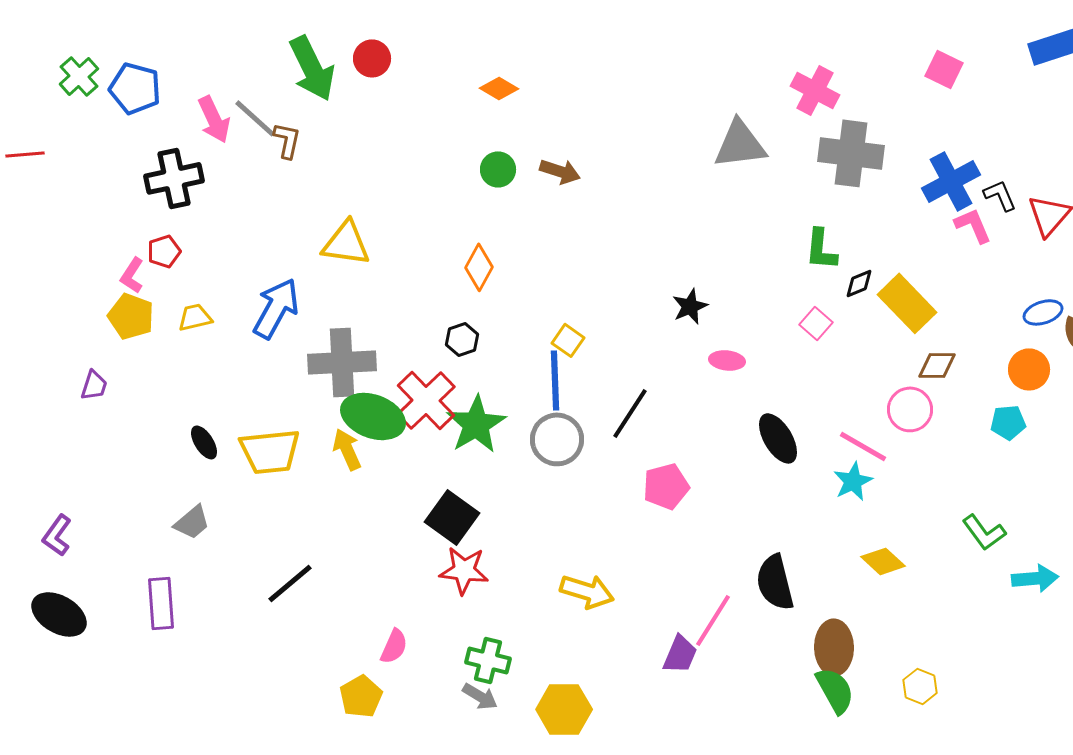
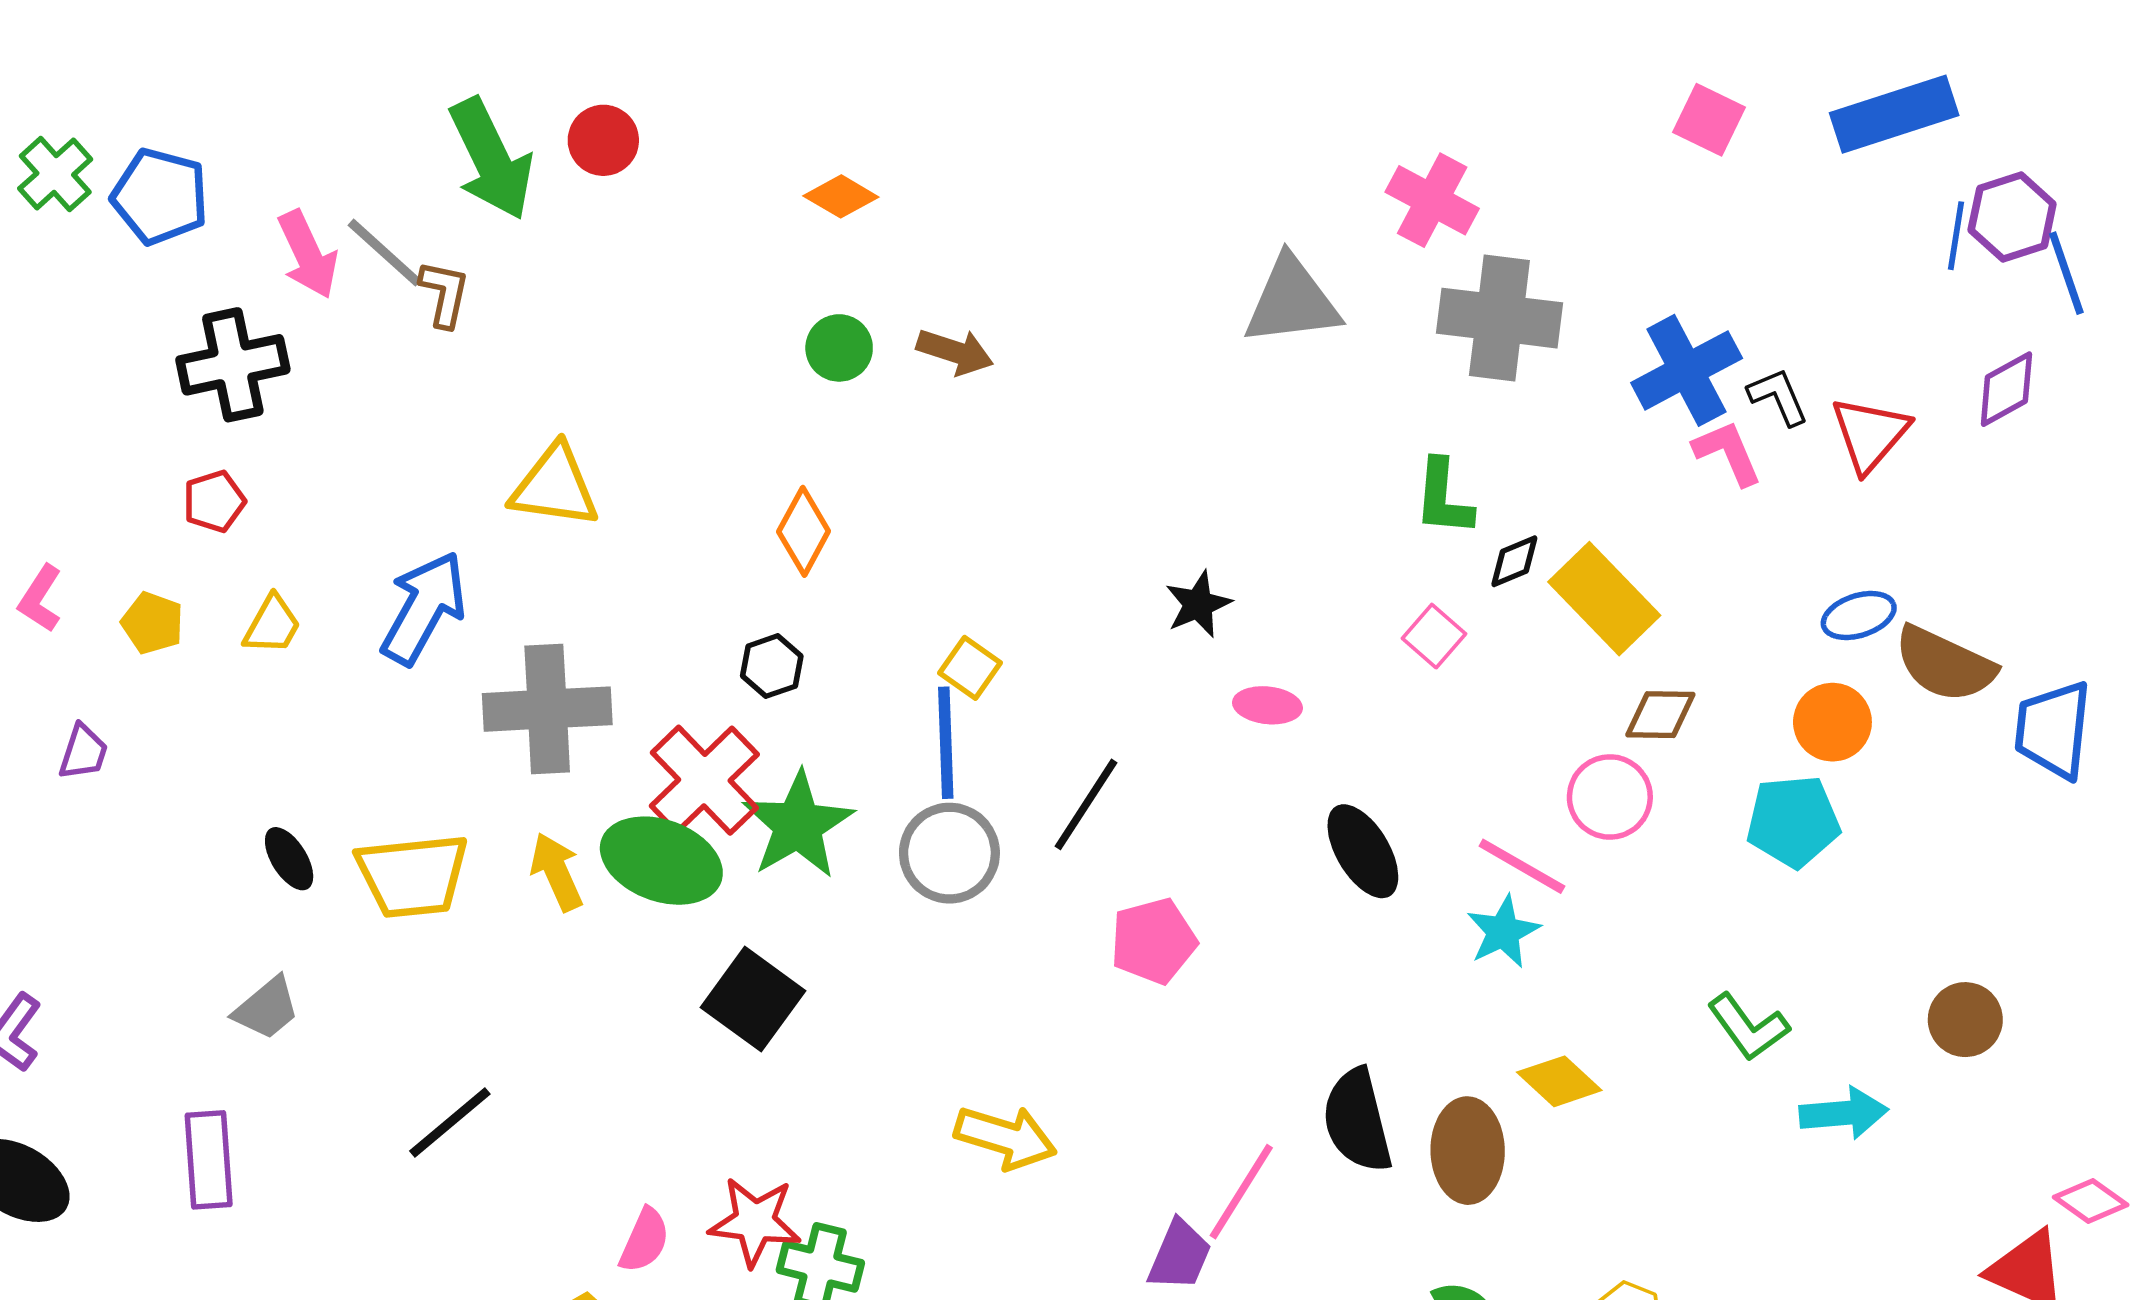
pink square: (944, 69) -> (1709, 120), moved
pink L-shape: (132, 275) -> (40, 599), moved
yellow pentagon: (131, 316) -> (152, 623), size x0.7
yellow trapezoid: (195, 317) -> (272, 625), turned 132
green ellipse: (373, 416) -> (661, 861), moved
cyan pentagon: (1008, 422) -> (1793, 821), size x1.4
red star: (464, 570) -> (755, 1222), moved
brown ellipse: (834, 647) -> (1468, 1151), moved

